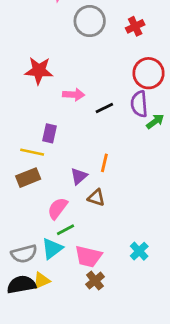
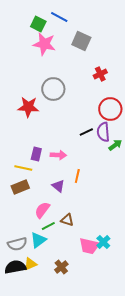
gray circle: (90, 21) -> (53, 89), moved
pink arrow: (74, 95) -> (58, 155), moved
black line: (104, 108) -> (86, 132), moved
purple triangle: (79, 176) -> (58, 186), turned -40
brown triangle: (96, 198) -> (67, 220), moved
pink trapezoid: (88, 256) -> (89, 246), moved
brown cross: (95, 281) -> (61, 267), moved

